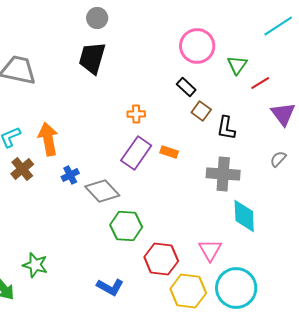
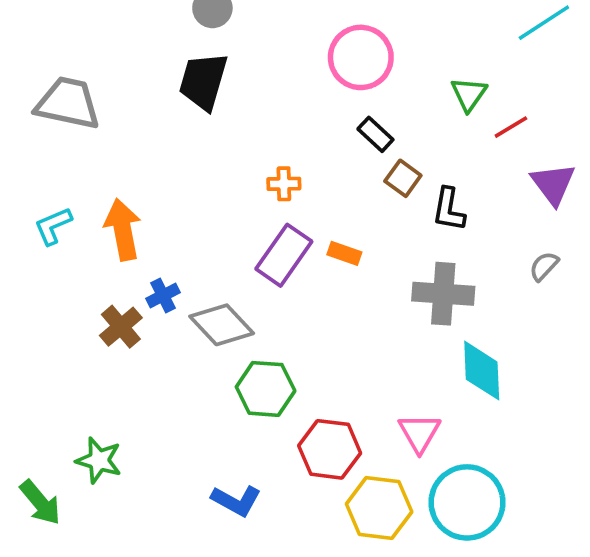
pink circle: (197, 46) -> (361, 57), moved
brown cross: (22, 169) -> (121, 327), moved

